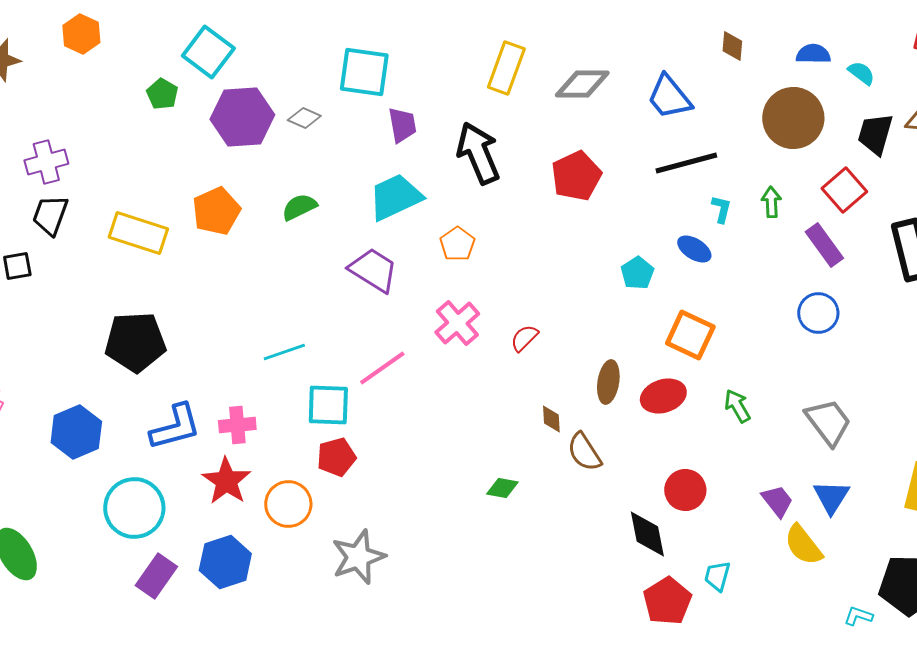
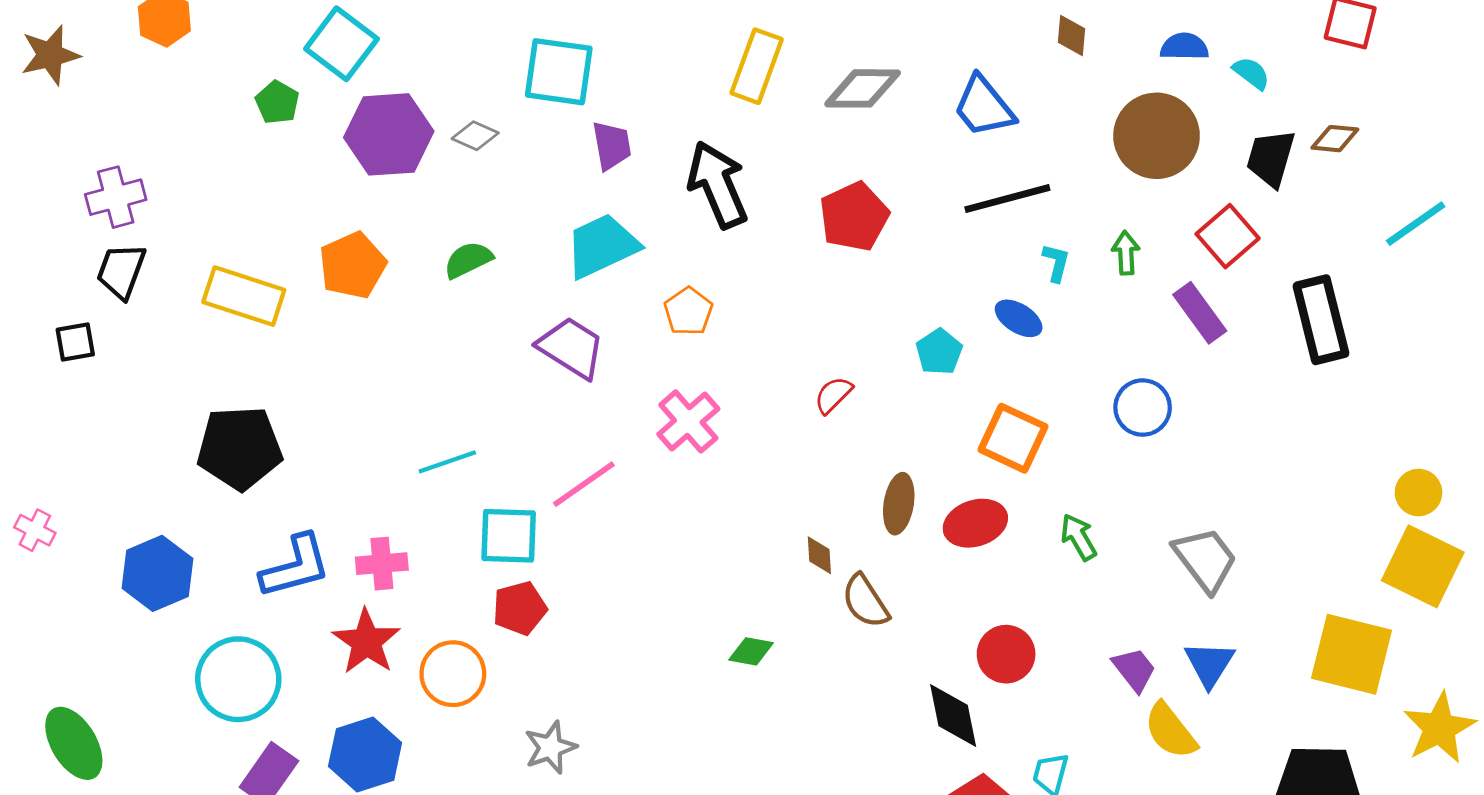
blue circle: (818, 313) -> (1143, 408), moved
red semicircle: (524, 338) -> (833, 395), moved
gray star: (358, 557) -> (550, 748), size x0.7

